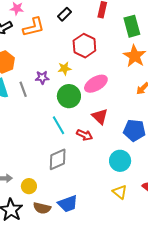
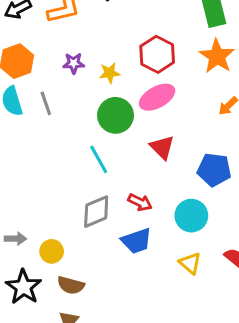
red hexagon: (84, 46) -> (157, 54), moved
purple star: (42, 77) -> (74, 63), moved
red arrow: (85, 135) -> (140, 202), moved
blue trapezoid: (68, 204) -> (137, 241), moved

